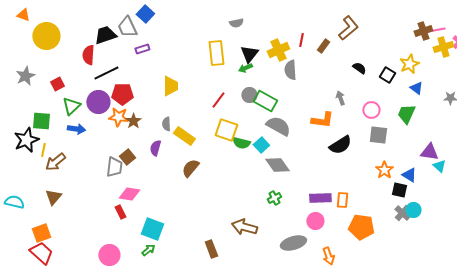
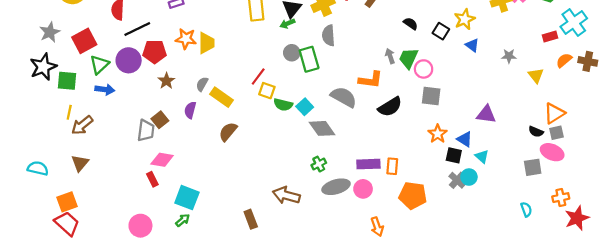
gray semicircle: (290, 70) -> (328, 35), moved
red square: (57, 84) -> (84, 41), size x1.6
red line: (218, 100) -> (258, 77), moved
green rectangle: (265, 101) -> (309, 59), turned 45
green trapezoid: (406, 114) -> (408, 58), moved
orange star: (118, 117) -> (186, 39), moved
gray semicircle: (166, 124) -> (202, 84), turned 32
gray semicircle: (278, 126) -> (344, 97), moved
yellow square: (226, 130) -> (267, 91), size x0.7
black star: (26, 140) -> (43, 67), moved
cyan triangle: (439, 166) -> (482, 156), moved
gray ellipse: (293, 243) -> (336, 187), moved

